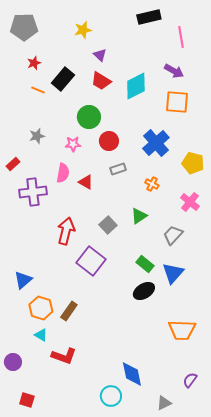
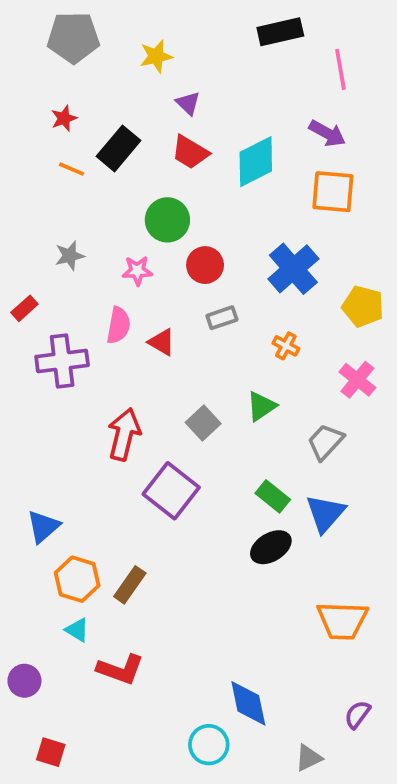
gray pentagon: (24, 27) -> (73, 37), moved

